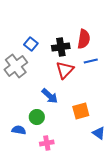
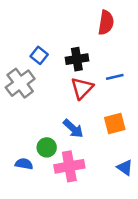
red semicircle: (84, 39) -> (106, 23), moved
blue arrow: (50, 96) -> (73, 129), moved
orange square: (81, 111) -> (115, 123), moved
pink cross: (47, 143) -> (69, 166), moved, size x1.6

